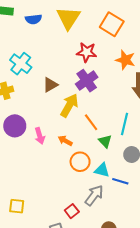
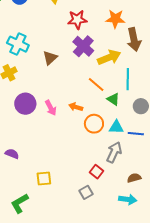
yellow arrow: (69, 105) -> (109, 57), moved, turned 50

